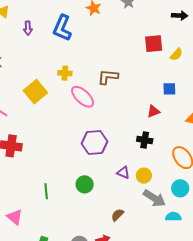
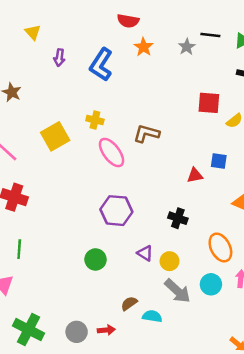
red triangle: (154, 111) -> (195, 175), moved
green line: (46, 191) -> (19, 249), moved
cyan semicircle: (173, 217) -> (152, 316), moved

